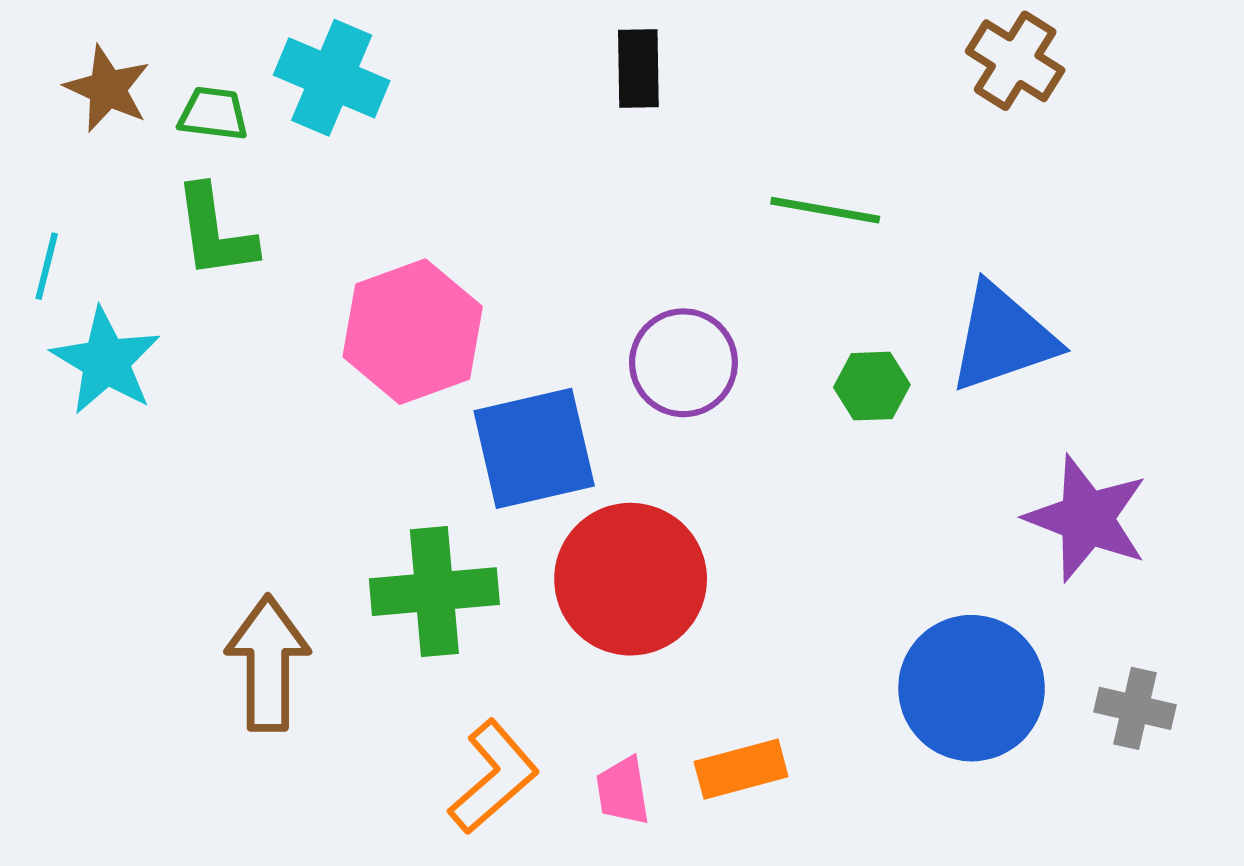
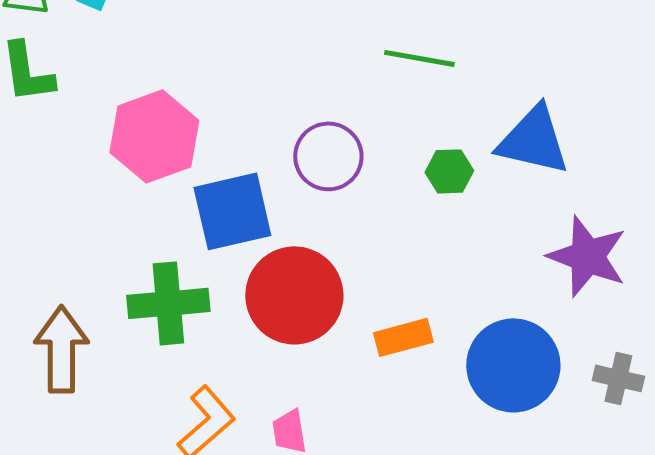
blue triangle: (1003, 338) -> (533, 140), turned 32
orange rectangle: (741, 769) -> (403, 337), moved

